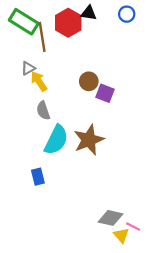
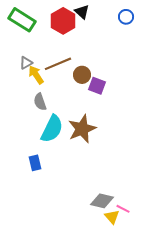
black triangle: (89, 13) -> (82, 12), turned 35
blue circle: (127, 14) -> (126, 17), moved
brown line: (42, 37) -> (58, 64), moved, turned 76

